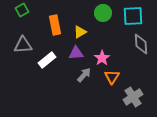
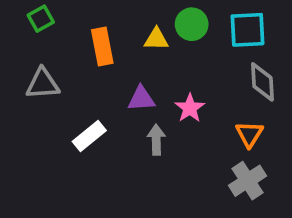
yellow triangle: (80, 32) -> (156, 39), moved, turned 32
white rectangle: (47, 60) -> (89, 136), moved
gray arrow: (84, 75) -> (156, 140), turned -42
orange triangle: (112, 77) -> (249, 134), moved

